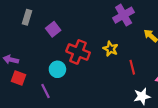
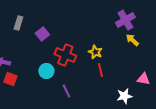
purple cross: (124, 15) -> (125, 20), moved
red line: (132, 67) -> (100, 70), moved
purple line: (46, 91) -> (66, 91), moved

